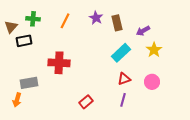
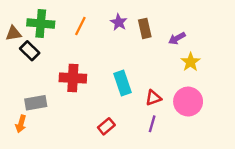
green cross: (33, 19) -> (41, 24), size x1.5
brown triangle: (11, 27) -> (13, 33), turned 40
black rectangle: (24, 41) -> (30, 51), turned 56
cyan rectangle: (121, 53) -> (122, 83), moved, turned -66
pink circle: (152, 82) -> (188, 102), size x1.5

